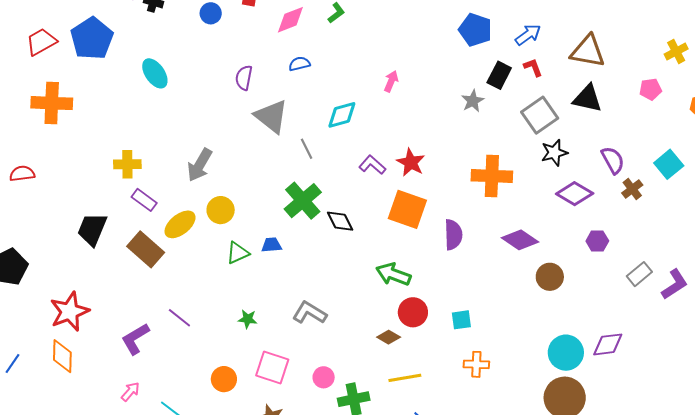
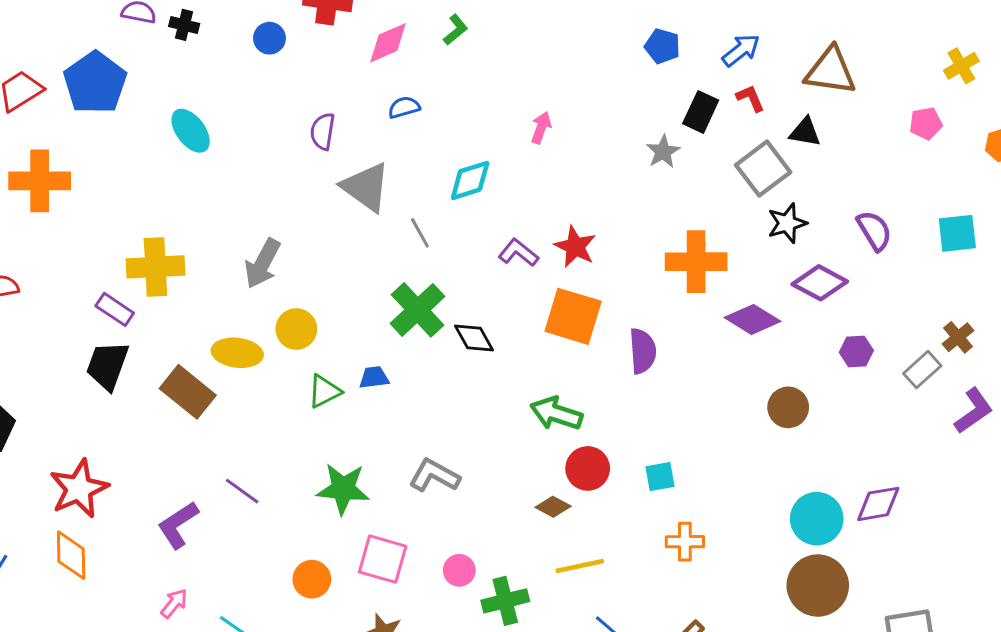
blue pentagon: (475, 30) -> (662, 46), size x0.7
black triangle: (587, 98) -> (805, 132), moved, size x0.7
yellow cross: (127, 164) -> (155, 267), size x1.4
cyan square: (669, 164) -> (957, 233), turned 36
brown cross: (632, 189) -> (958, 337), moved
purple rectangle: (144, 200) -> (115, 309), moved
yellow ellipse: (180, 224) -> (237, 353), turned 48
purple diamond: (520, 240) -> (753, 319), moved
gray rectangle: (639, 274) -> (922, 370), moved
green star: (248, 319) -> (343, 489), size x1.8

